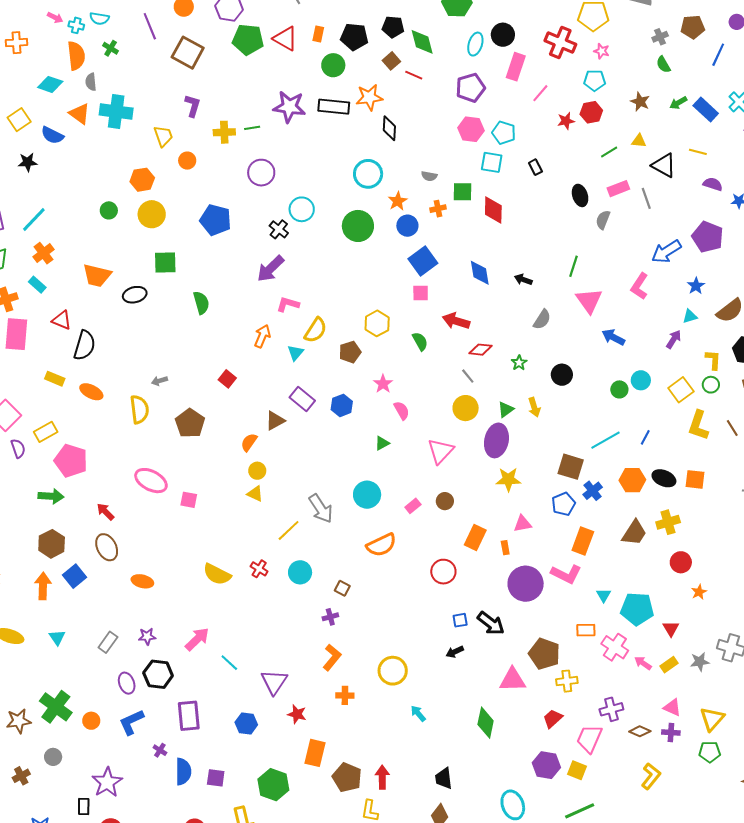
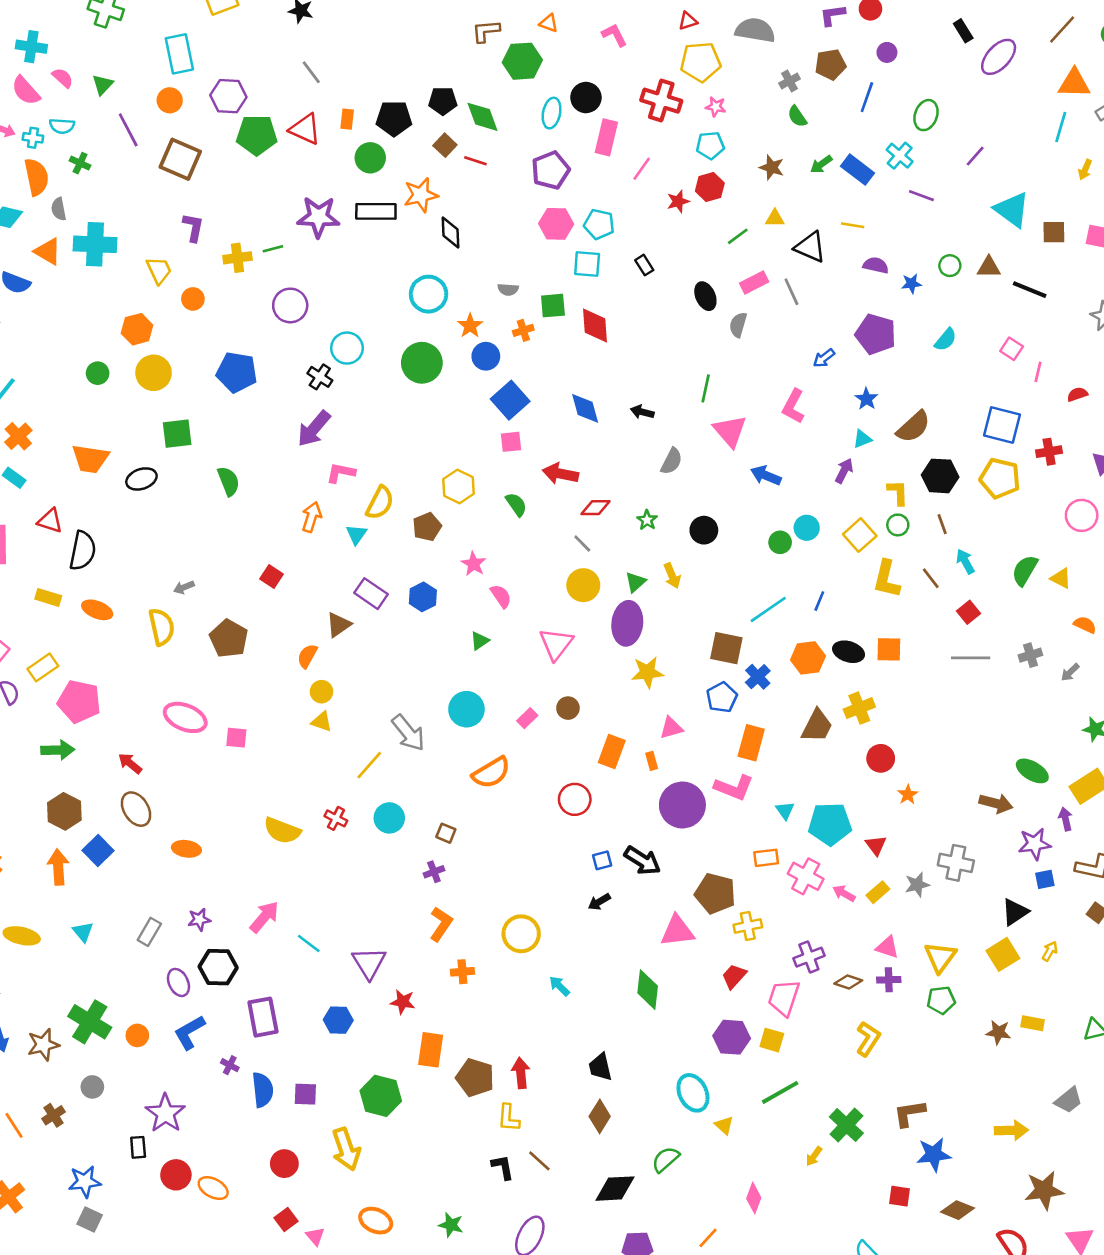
blue arrow: (666, 252) -> (824, 358), size x0.6

